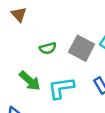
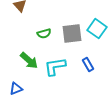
gray square: (82, 48) -> (72, 34), turned -35

